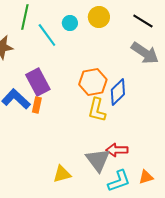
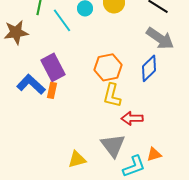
blue diamond: (118, 92) -> (149, 68), moved
red arrow: (117, 150) -> (132, 118), moved
orange triangle: (146, 177) -> (154, 154), moved

